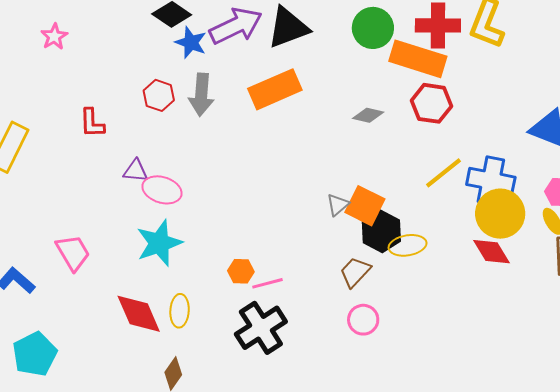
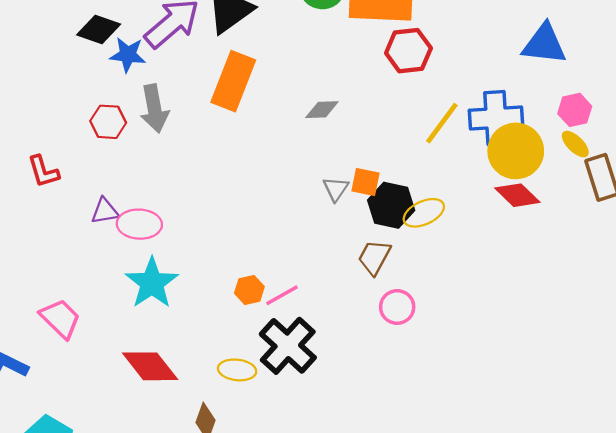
orange rectangle: (275, 89) -> (233, 81), turned -30
gray diamond: (368, 115) -> (322, 110), moved
orange square: (365, 206) -> (366, 182), size x0.7
yellow ellipse: (180, 311) -> (237, 370), moved, turned -72

